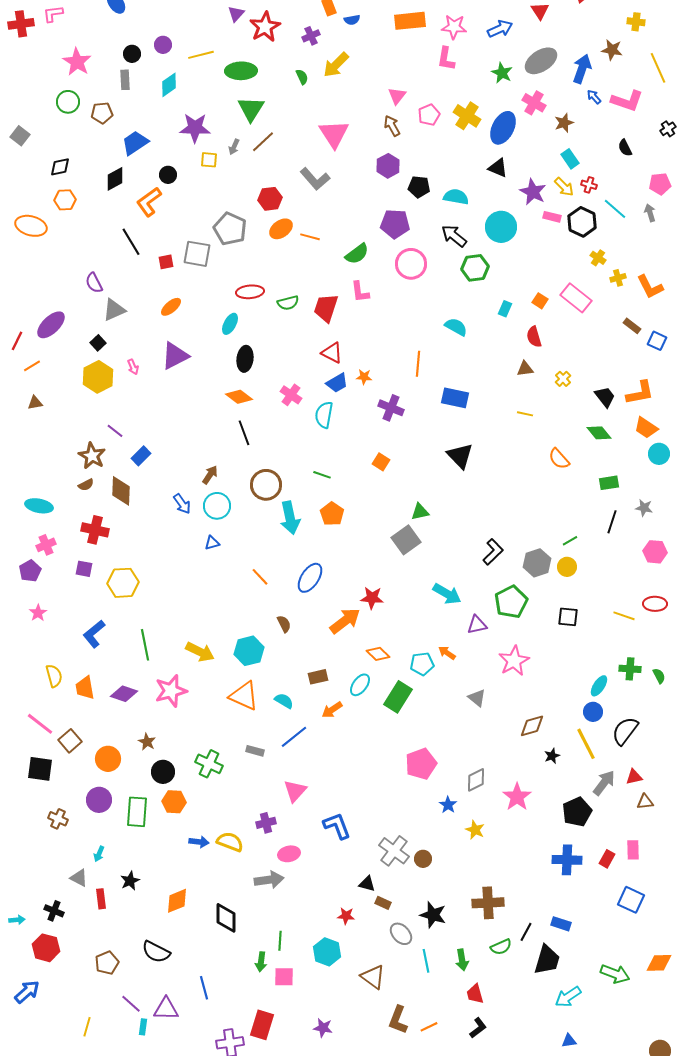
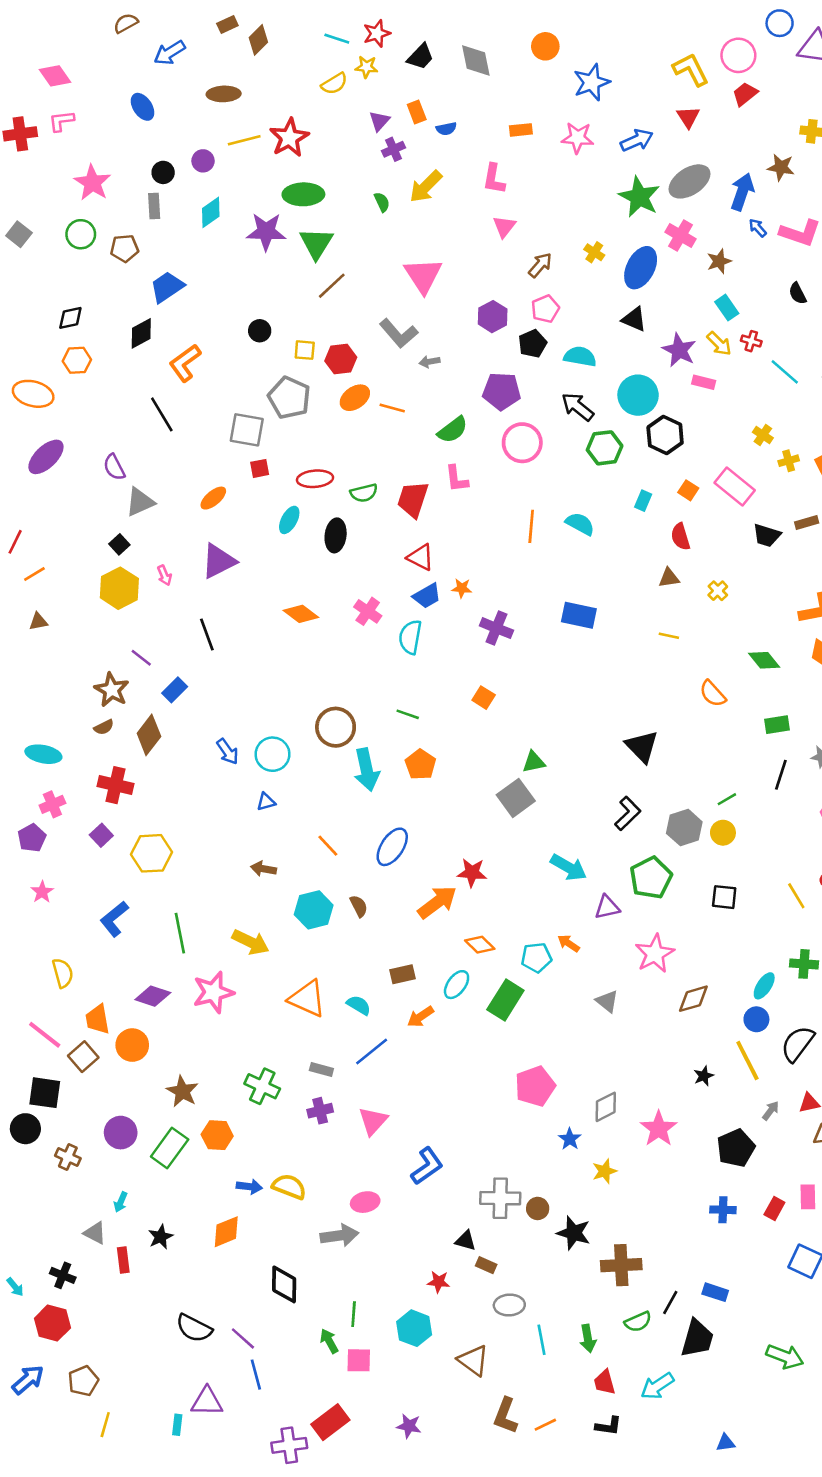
purple triangle: (236, 14) -> (379, 121), moved
orange rectangle: (410, 21) -> (521, 130), size x0.6
red star: (265, 27) -> (289, 138), moved
yellow line: (201, 55) -> (244, 140), moved
pink L-shape: (446, 59) -> (494, 179), moved
green star: (502, 73) -> (639, 197), size x1.5
pink pentagon: (429, 115) -> (545, 309), moved
yellow cross: (467, 116) -> (594, 252), size x0.6
brown arrow: (392, 126) -> (540, 265), moved, turned 70
purple star: (195, 128) -> (266, 232), moved
gray square: (20, 136) -> (19, 234), moved
gray arrow: (234, 147) -> (430, 362), moved, turned 56
yellow square: (209, 160) -> (305, 350), moved
black circle: (168, 175) -> (260, 331), moved
black pentagon: (419, 187) -> (532, 344), turned -30
black hexagon: (582, 222) -> (665, 435), moved
red square: (166, 262) -> (260, 468), moved
purple ellipse: (51, 325) -> (46, 457), moved
brown rectangle: (632, 326) -> (807, 523), turned -54
black ellipse: (245, 359) -> (336, 535), moved
orange line: (418, 364) -> (531, 526), moved
black trapezoid: (605, 397) -> (767, 535), moved, turned 145
black line: (244, 433) -> (207, 634), moved
black triangle: (460, 456) -> (642, 746), moved
brown arrow: (210, 475) -> (263, 869), moved, turned -114
brown diamond: (121, 491) -> (149, 735), turned 36
purple square: (84, 569) -> (101, 835), turned 36
yellow line: (624, 616) -> (796, 896), turned 40
cyan hexagon: (249, 651) -> (314, 910), moved
orange trapezoid: (85, 688) -> (97, 1019), moved
brown diamond: (532, 726) -> (693, 999), moved
brown star: (147, 742) -> (182, 1091), moved, size x1.4
orange circle: (108, 759) -> (132, 1045), moved
black circle: (163, 772) -> (25, 1129), moved
gray arrow: (604, 783) -> (771, 1111), size x0.6
green rectangle: (137, 812) -> (170, 1148), turned 32
purple cross: (266, 823) -> (320, 1111), moved
blue L-shape: (337, 826) -> (427, 1166), turned 76
yellow star: (475, 830) -> (605, 1171), turned 30
gray cross: (394, 851) -> (500, 1198), turned -36
blue cross: (567, 860) -> (723, 1210), size x0.7
orange diamond: (177, 901) -> (226, 1232), moved
black star: (433, 915) -> (574, 1233), moved
cyan arrow: (17, 920) -> (15, 1287), turned 56
gray ellipse: (401, 934) -> (509, 1305), turned -50
green arrow: (261, 962) -> (329, 1341), turned 144
brown pentagon: (107, 963) -> (83, 1381), moved
cyan arrow: (568, 997) -> (657, 1386), moved
purple line: (131, 1004) -> (243, 1338), moved
red rectangle: (262, 1025) -> (330, 1422), turned 36
black L-shape: (478, 1028) -> (608, 1426), turned 45

